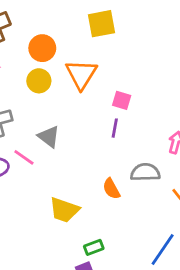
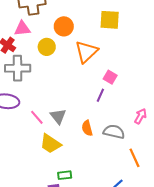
yellow circle: (39, 81) -> (47, 47), moved
gray triangle: (49, 137) -> (58, 116), moved
pink line: (24, 157) -> (37, 117), moved
orange semicircle: (111, 189) -> (87, 128), moved

